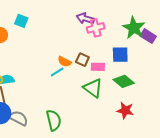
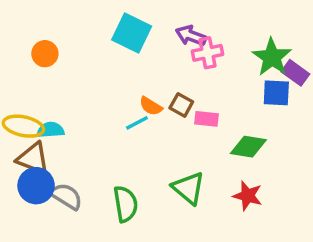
cyan square: (21, 21) -> (132, 33), moved, size x1.6
blue square: (120, 55) -> (276, 93), moved
green diamond: (124, 81) -> (248, 147), turned -35
green triangle: (93, 88) -> (188, 188), moved

